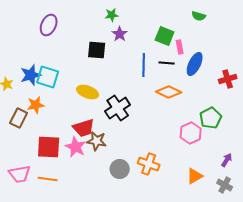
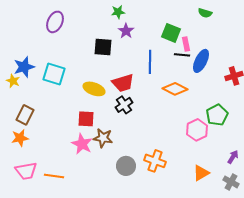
black line: (167, 63) -> (182, 55), moved
blue star: (31, 75) -> (24, 67), moved
orange star: (36, 105) -> (20, 138), moved
black cross: (118, 108) -> (124, 105), size x0.7
red trapezoid: (84, 128) -> (123, 83), moved
red square: (49, 147) -> (86, 119), moved, size x0.7

